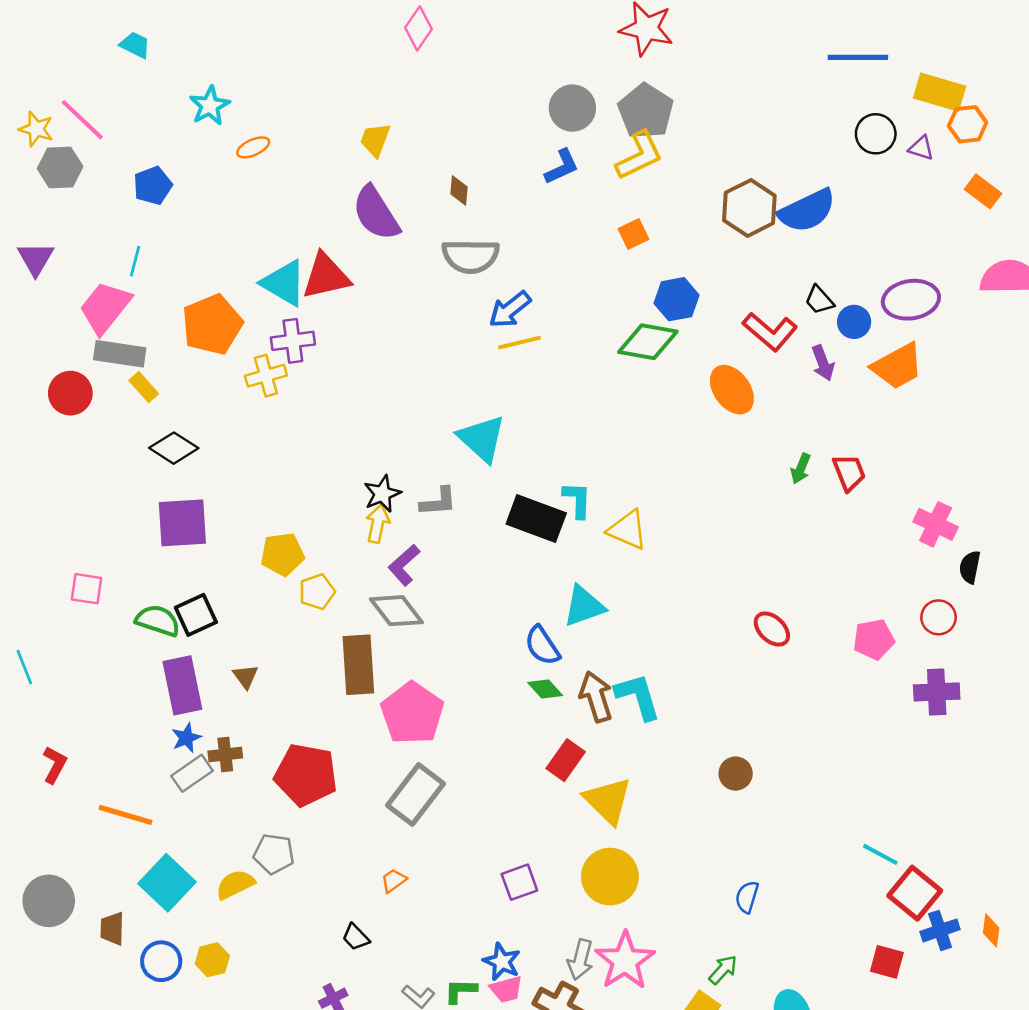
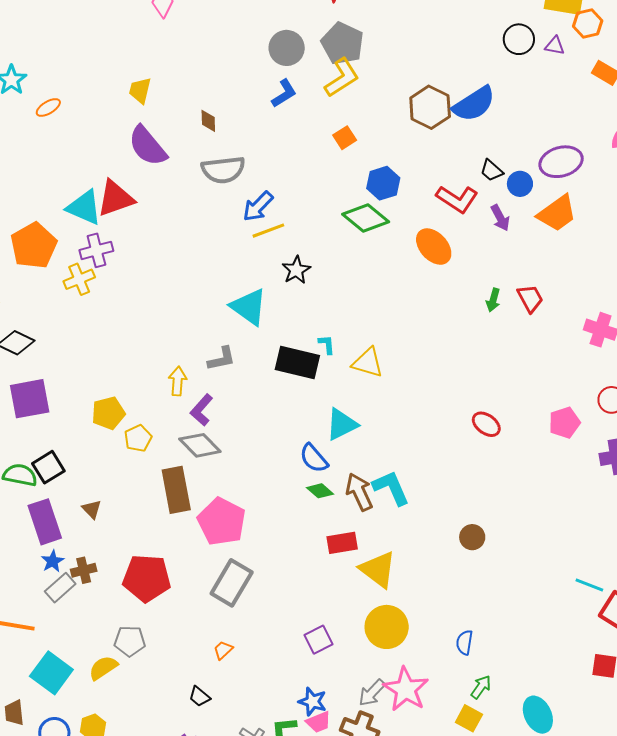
green diamond: (648, 342) -> (366, 218), turned 36
black star: (382, 494) -> (296, 270), moved
cyan L-shape: (577, 500) -> (327, 344), size x0.7
red rectangle: (566, 760) -> (342, 543), turned 52
blue semicircle: (747, 897) -> (464, 642), moved
gray arrow: (580, 960) -> (372, 693), turned 36

